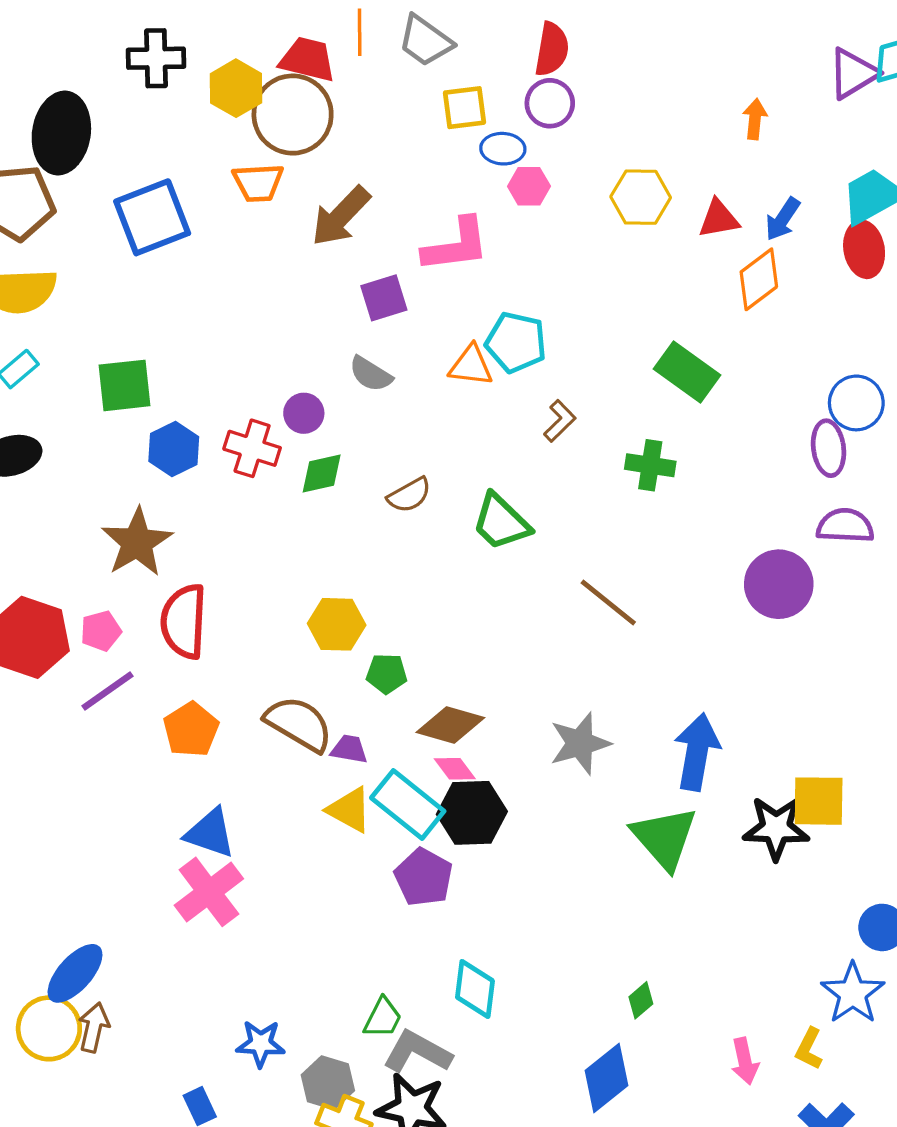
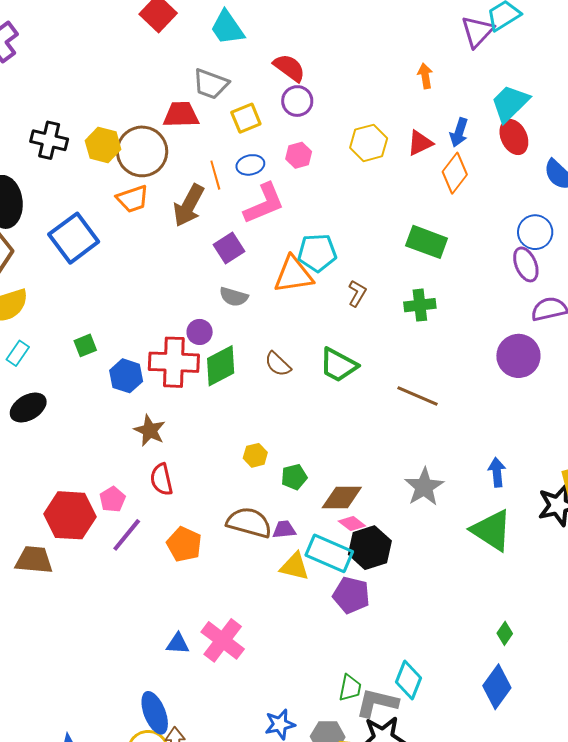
orange line: (360, 32) -> (215, 175), moved
red semicircle: (552, 49) -> (289, 68), turned -48
black cross: (156, 58) -> (49, 140), turned 30
red trapezoid: (308, 59) -> (181, 115), moved
blue ellipse: (503, 149) -> (250, 165), moved
orange triangle: (471, 366) -> (293, 275), size x1.4
green square: (124, 385) -> (85, 345), size x0.6
red cross: (252, 448) -> (174, 362), size x1.4
green diamond: (322, 473) -> (221, 366), size x1.4
brown semicircle: (409, 495) -> (278, 364), turned 88
brown star: (137, 542) -> (150, 430), moved, size x0.7
red semicircle: (184, 621) -> (161, 479), size x0.7
yellow hexagon: (337, 624) -> (255, 455), size x0.7
blue arrow: (697, 752) -> (497, 472), size x0.6
blue triangle: (210, 833) -> (178, 644), moved, size x0.7
blue ellipse: (75, 973) -> (155, 713), turned -48
cyan diamond: (475, 989) -> (409, 680), moved, turned 30

